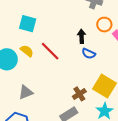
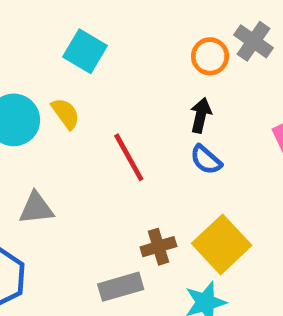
orange circle: (104, 25) -> (210, 56), moved
red line: (50, 51) -> (129, 157), moved

